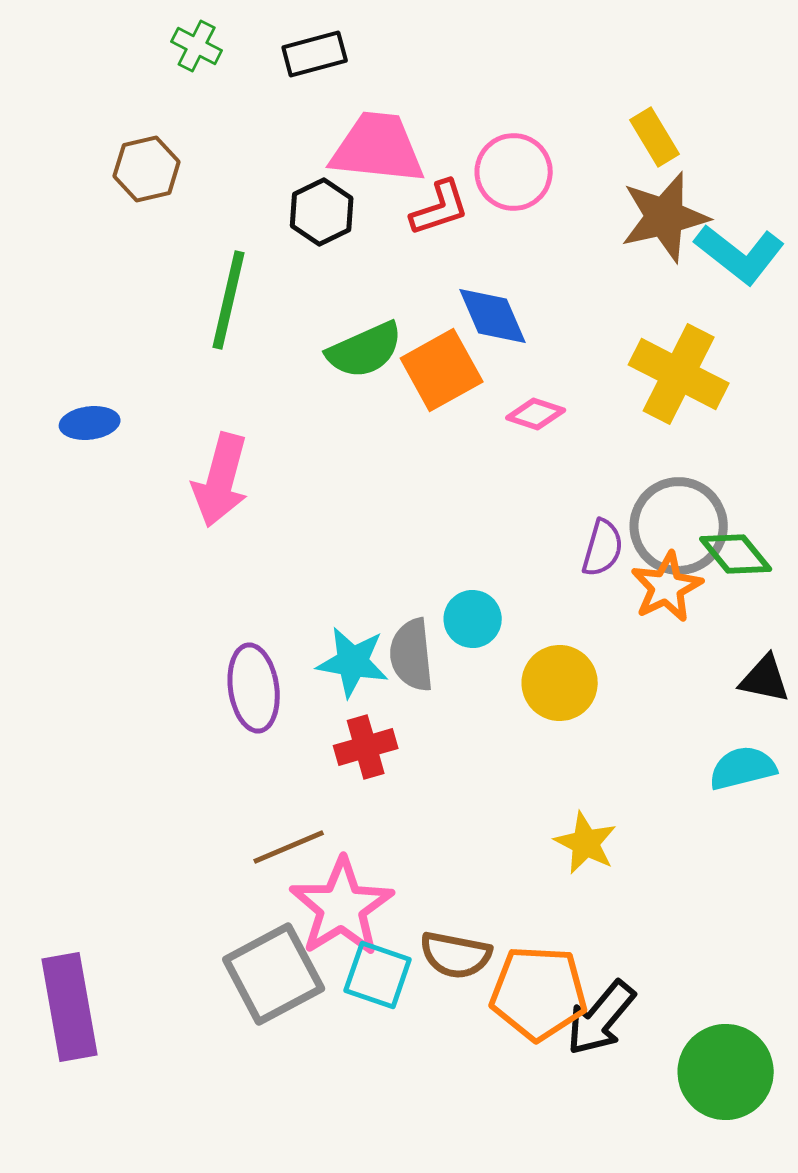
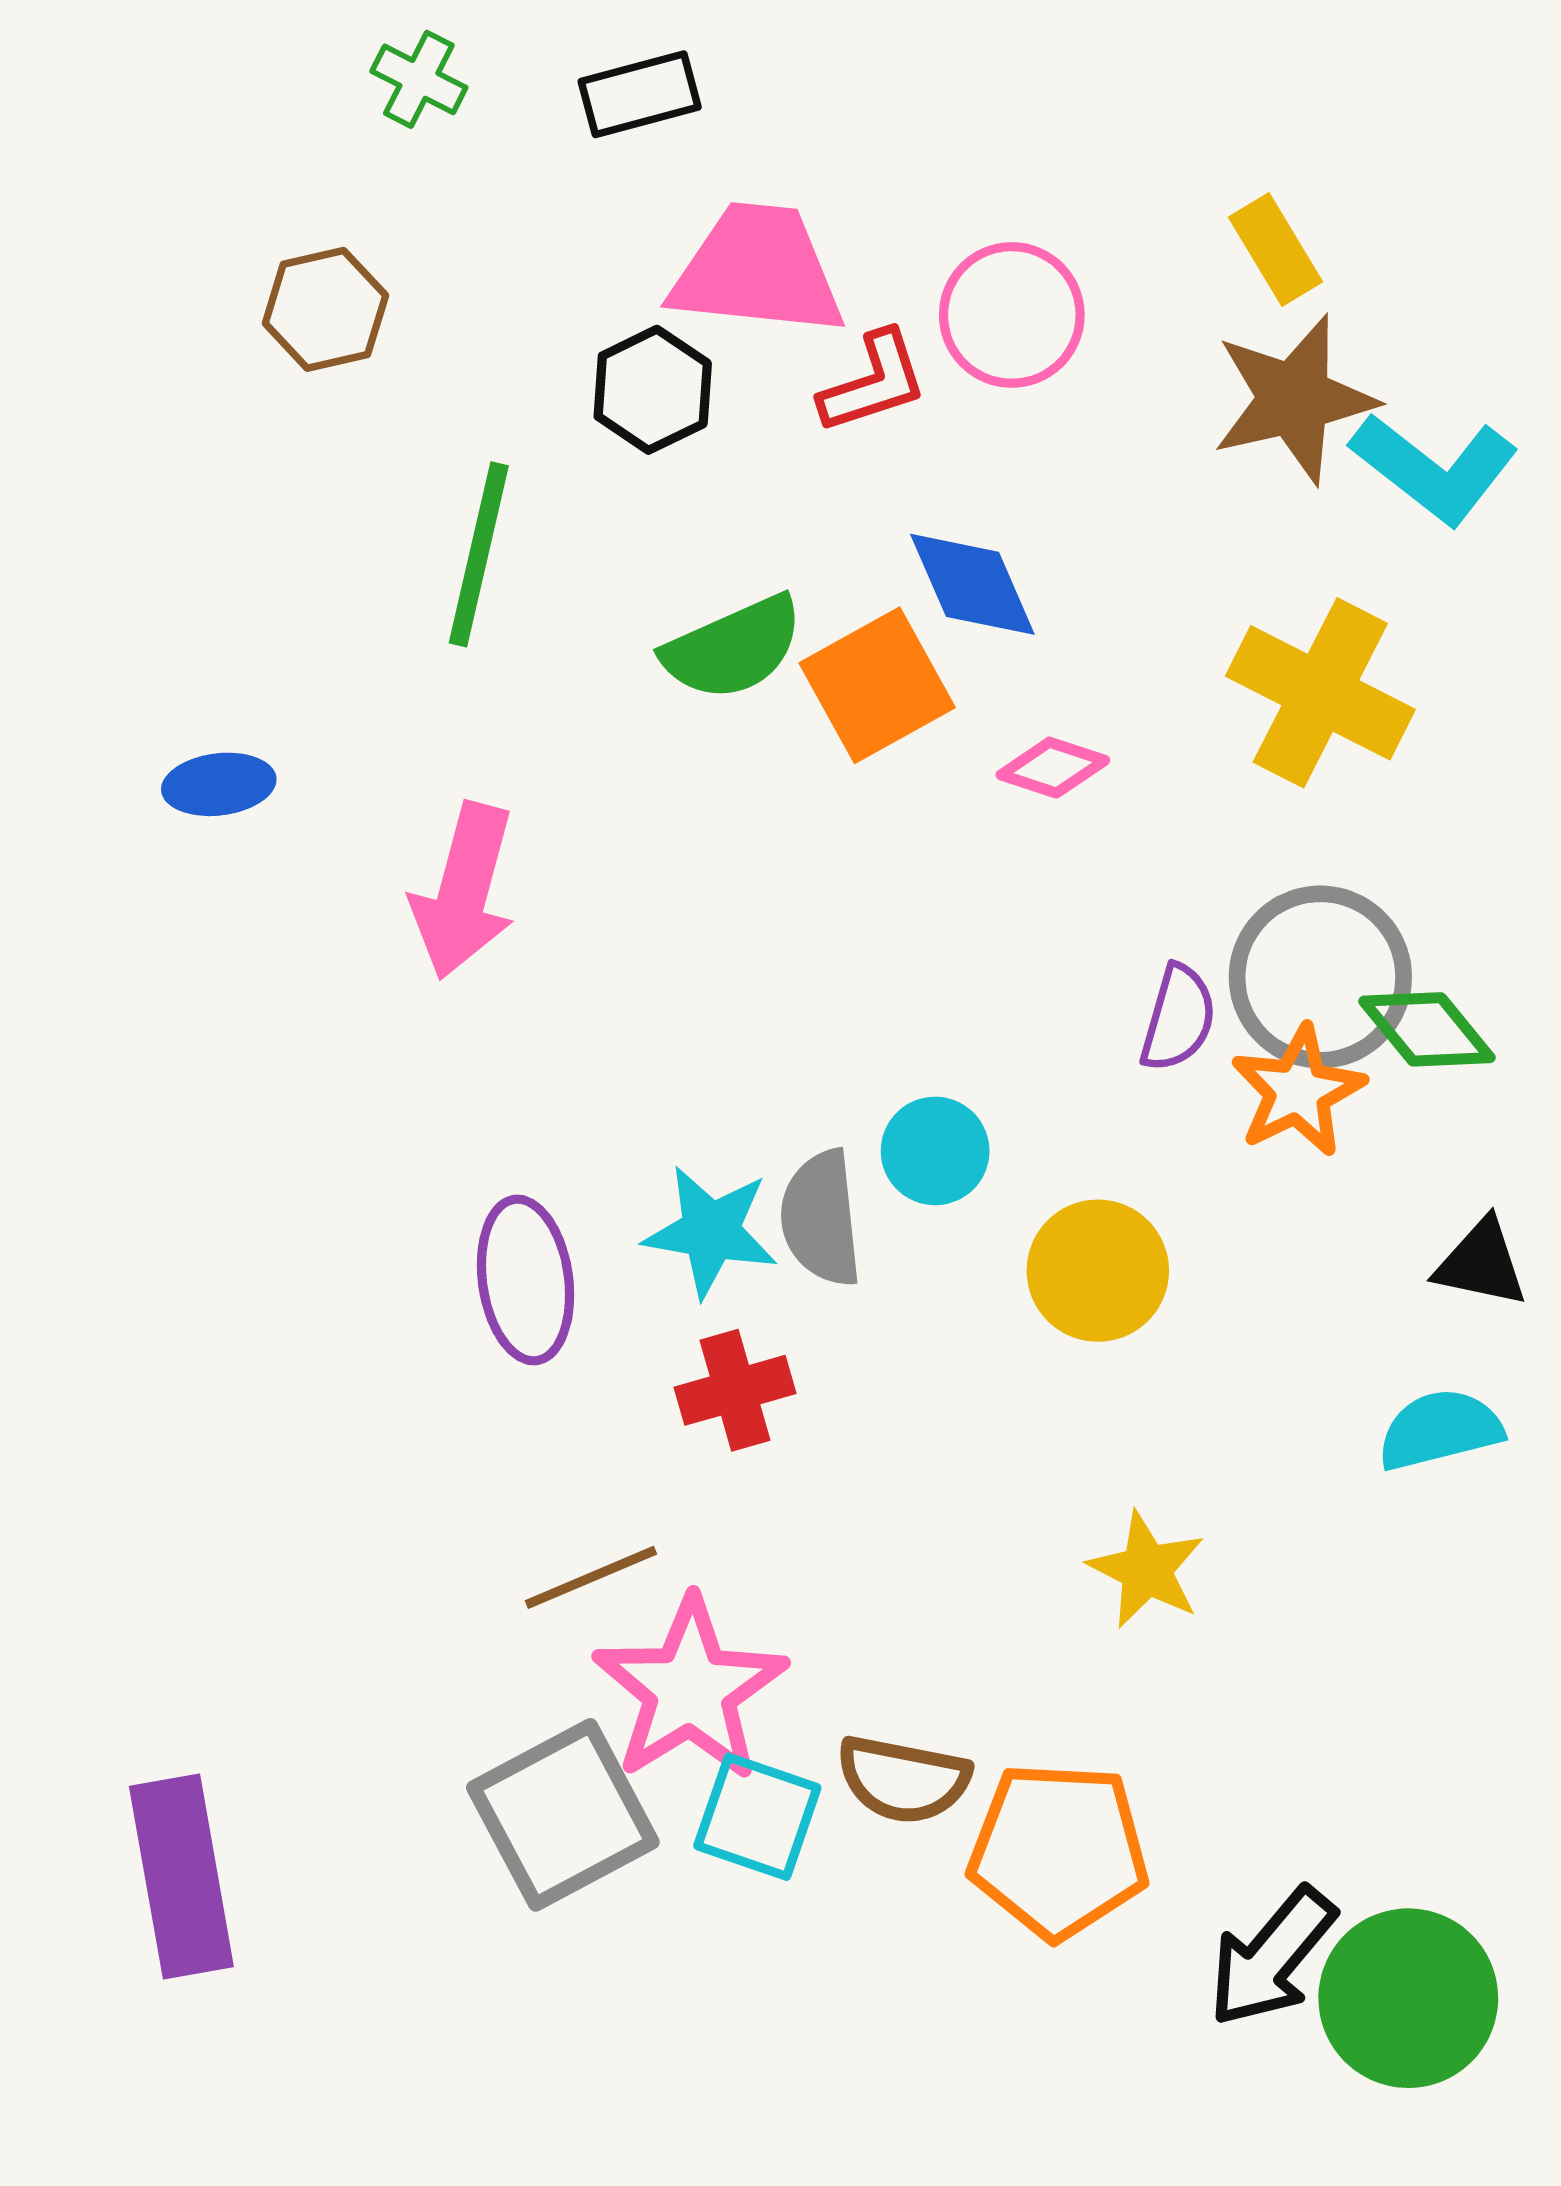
black arrow: (601, 1018) -> (1272, 1957), moved

